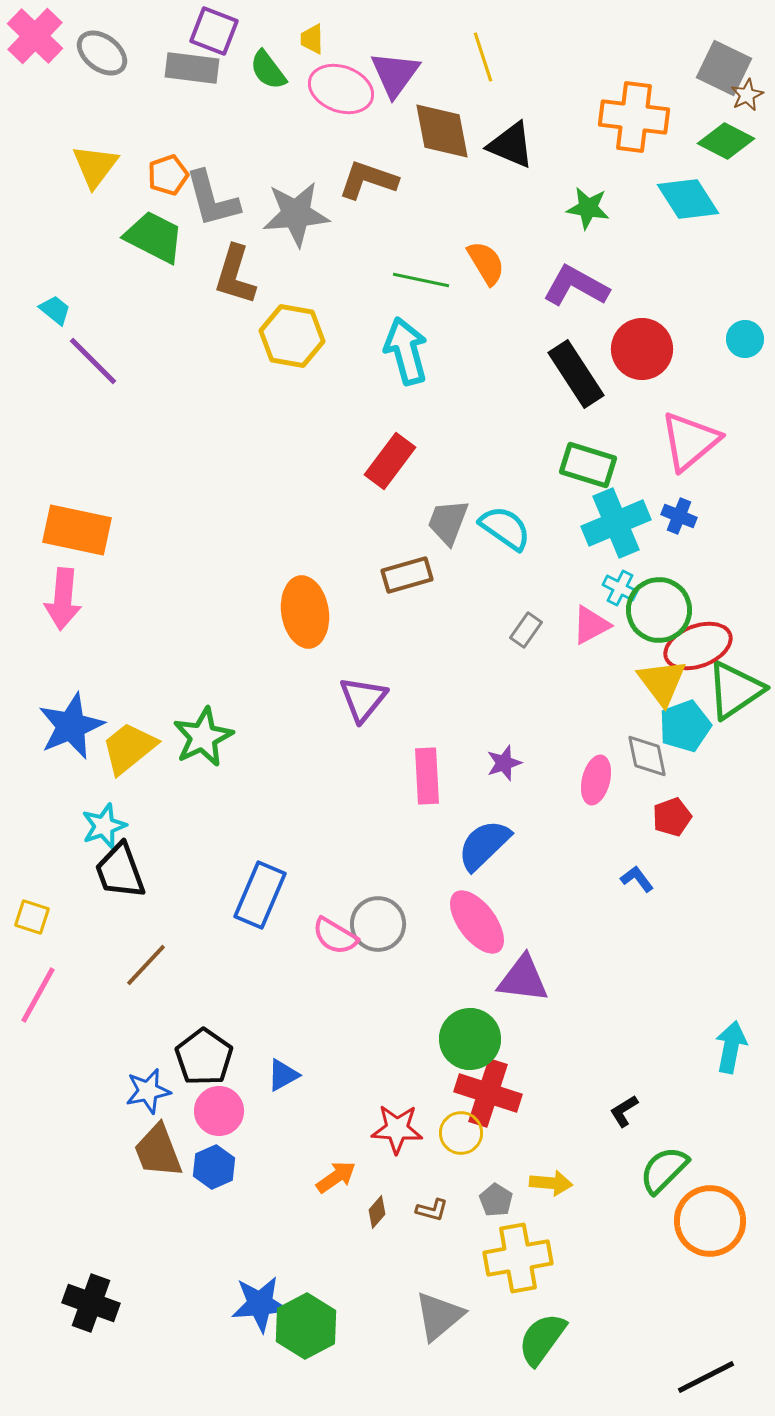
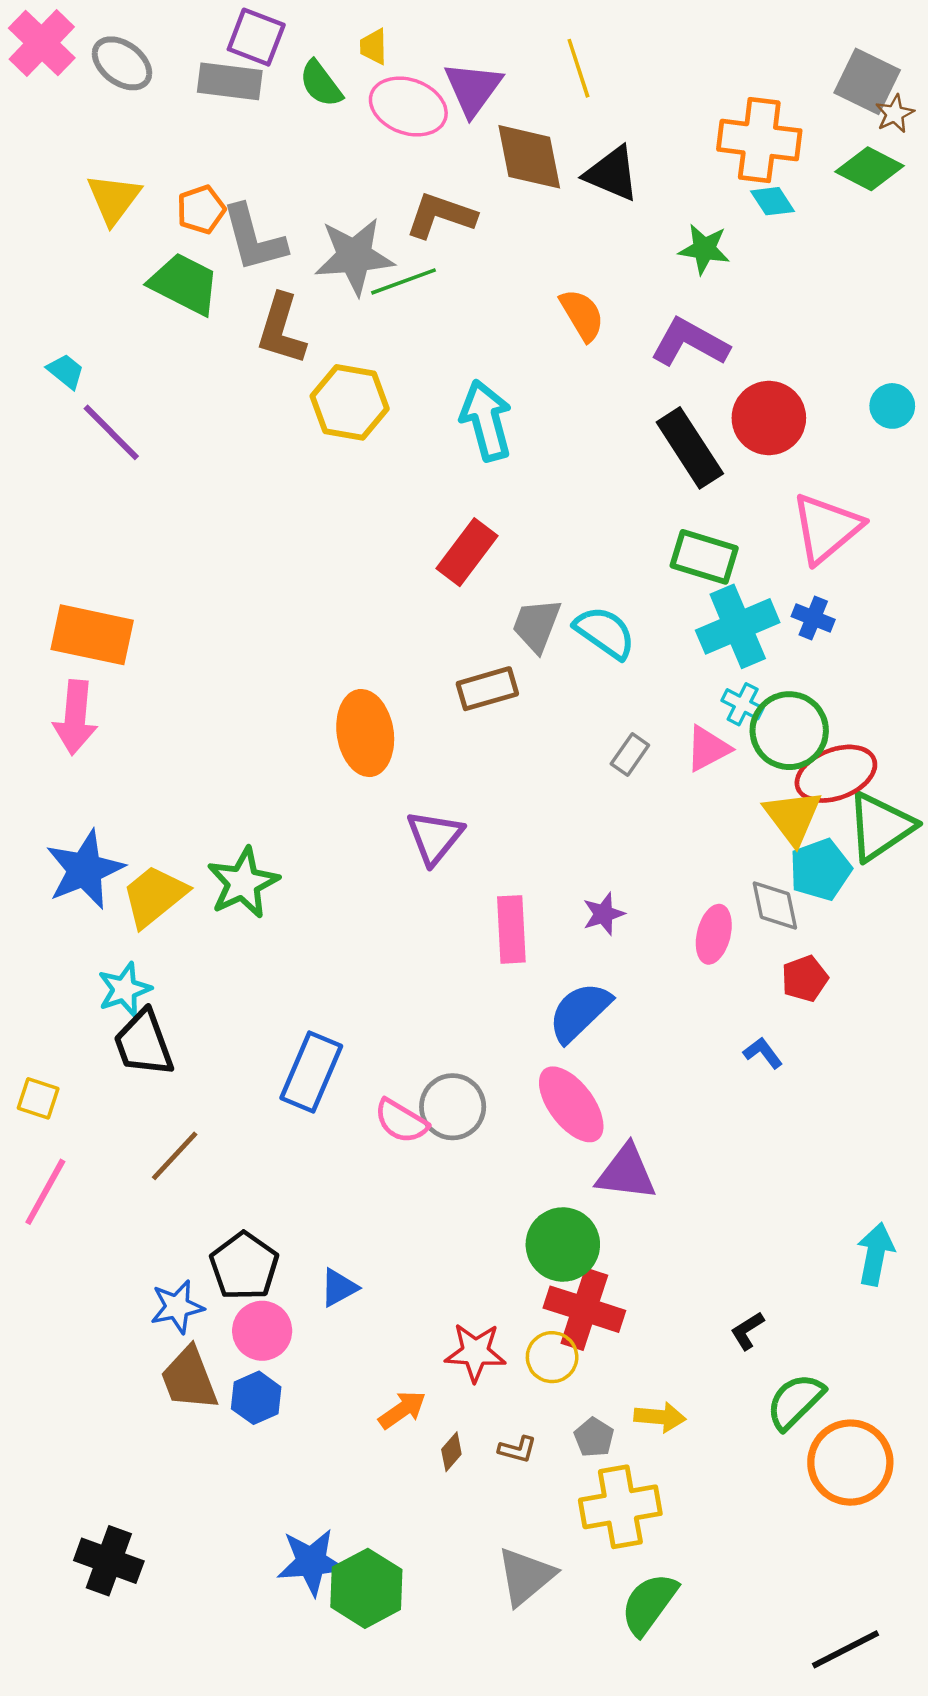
cyan diamond: (688, 199) -> (772, 201), moved, size x0.6
green line: (421, 280) -> (404, 281), moved, turned -32

